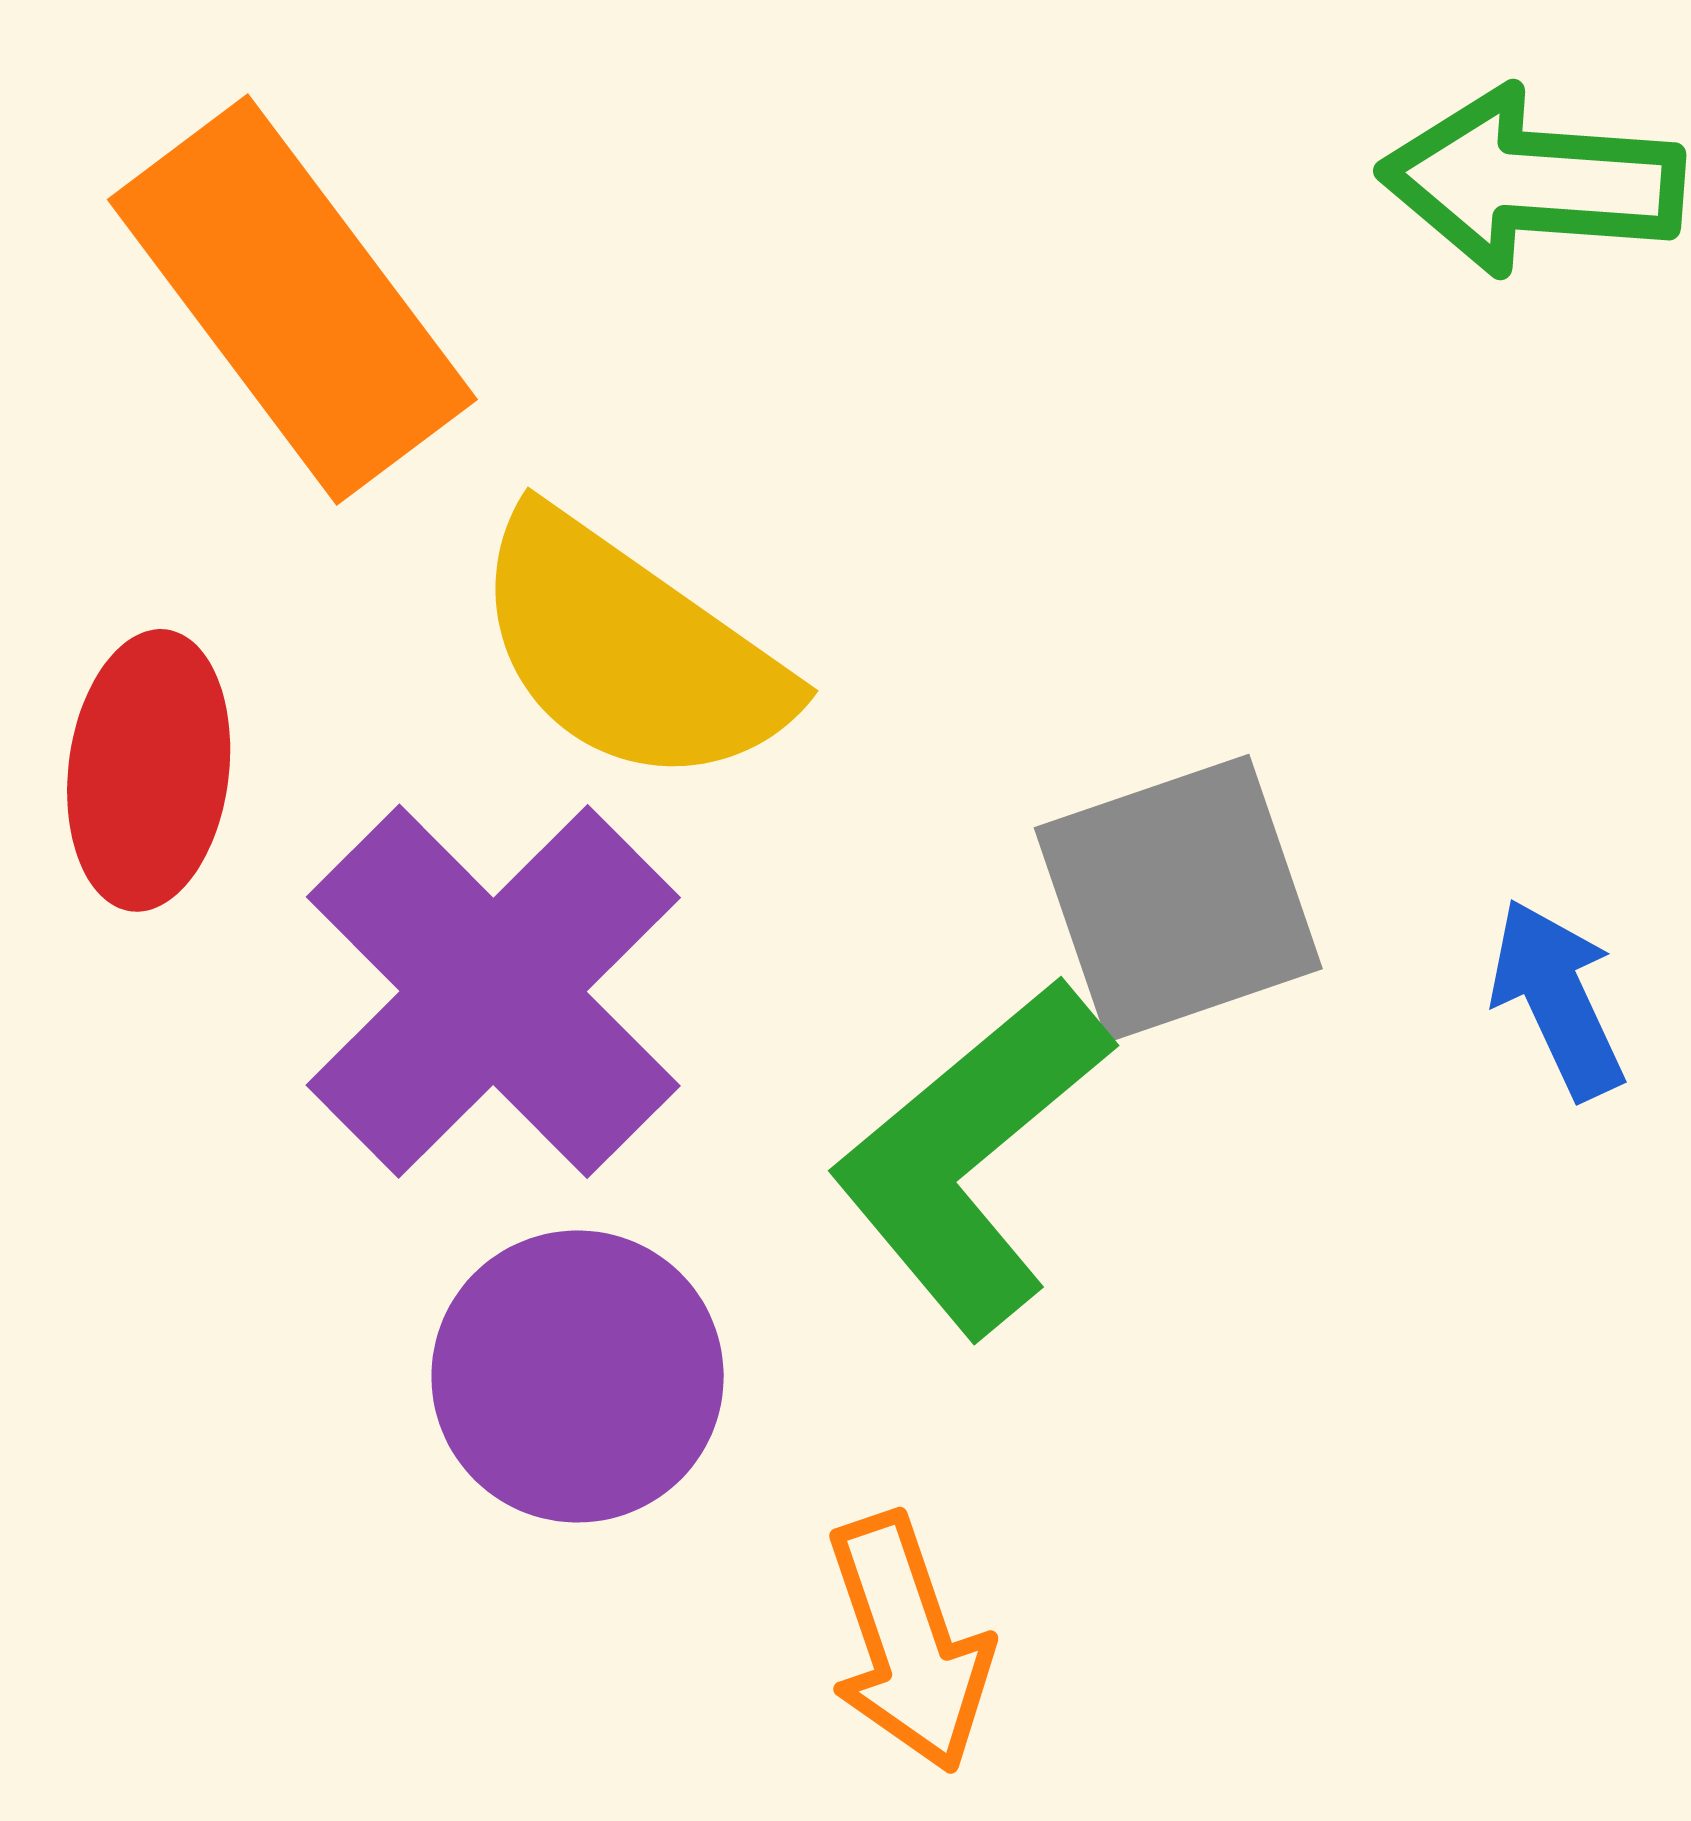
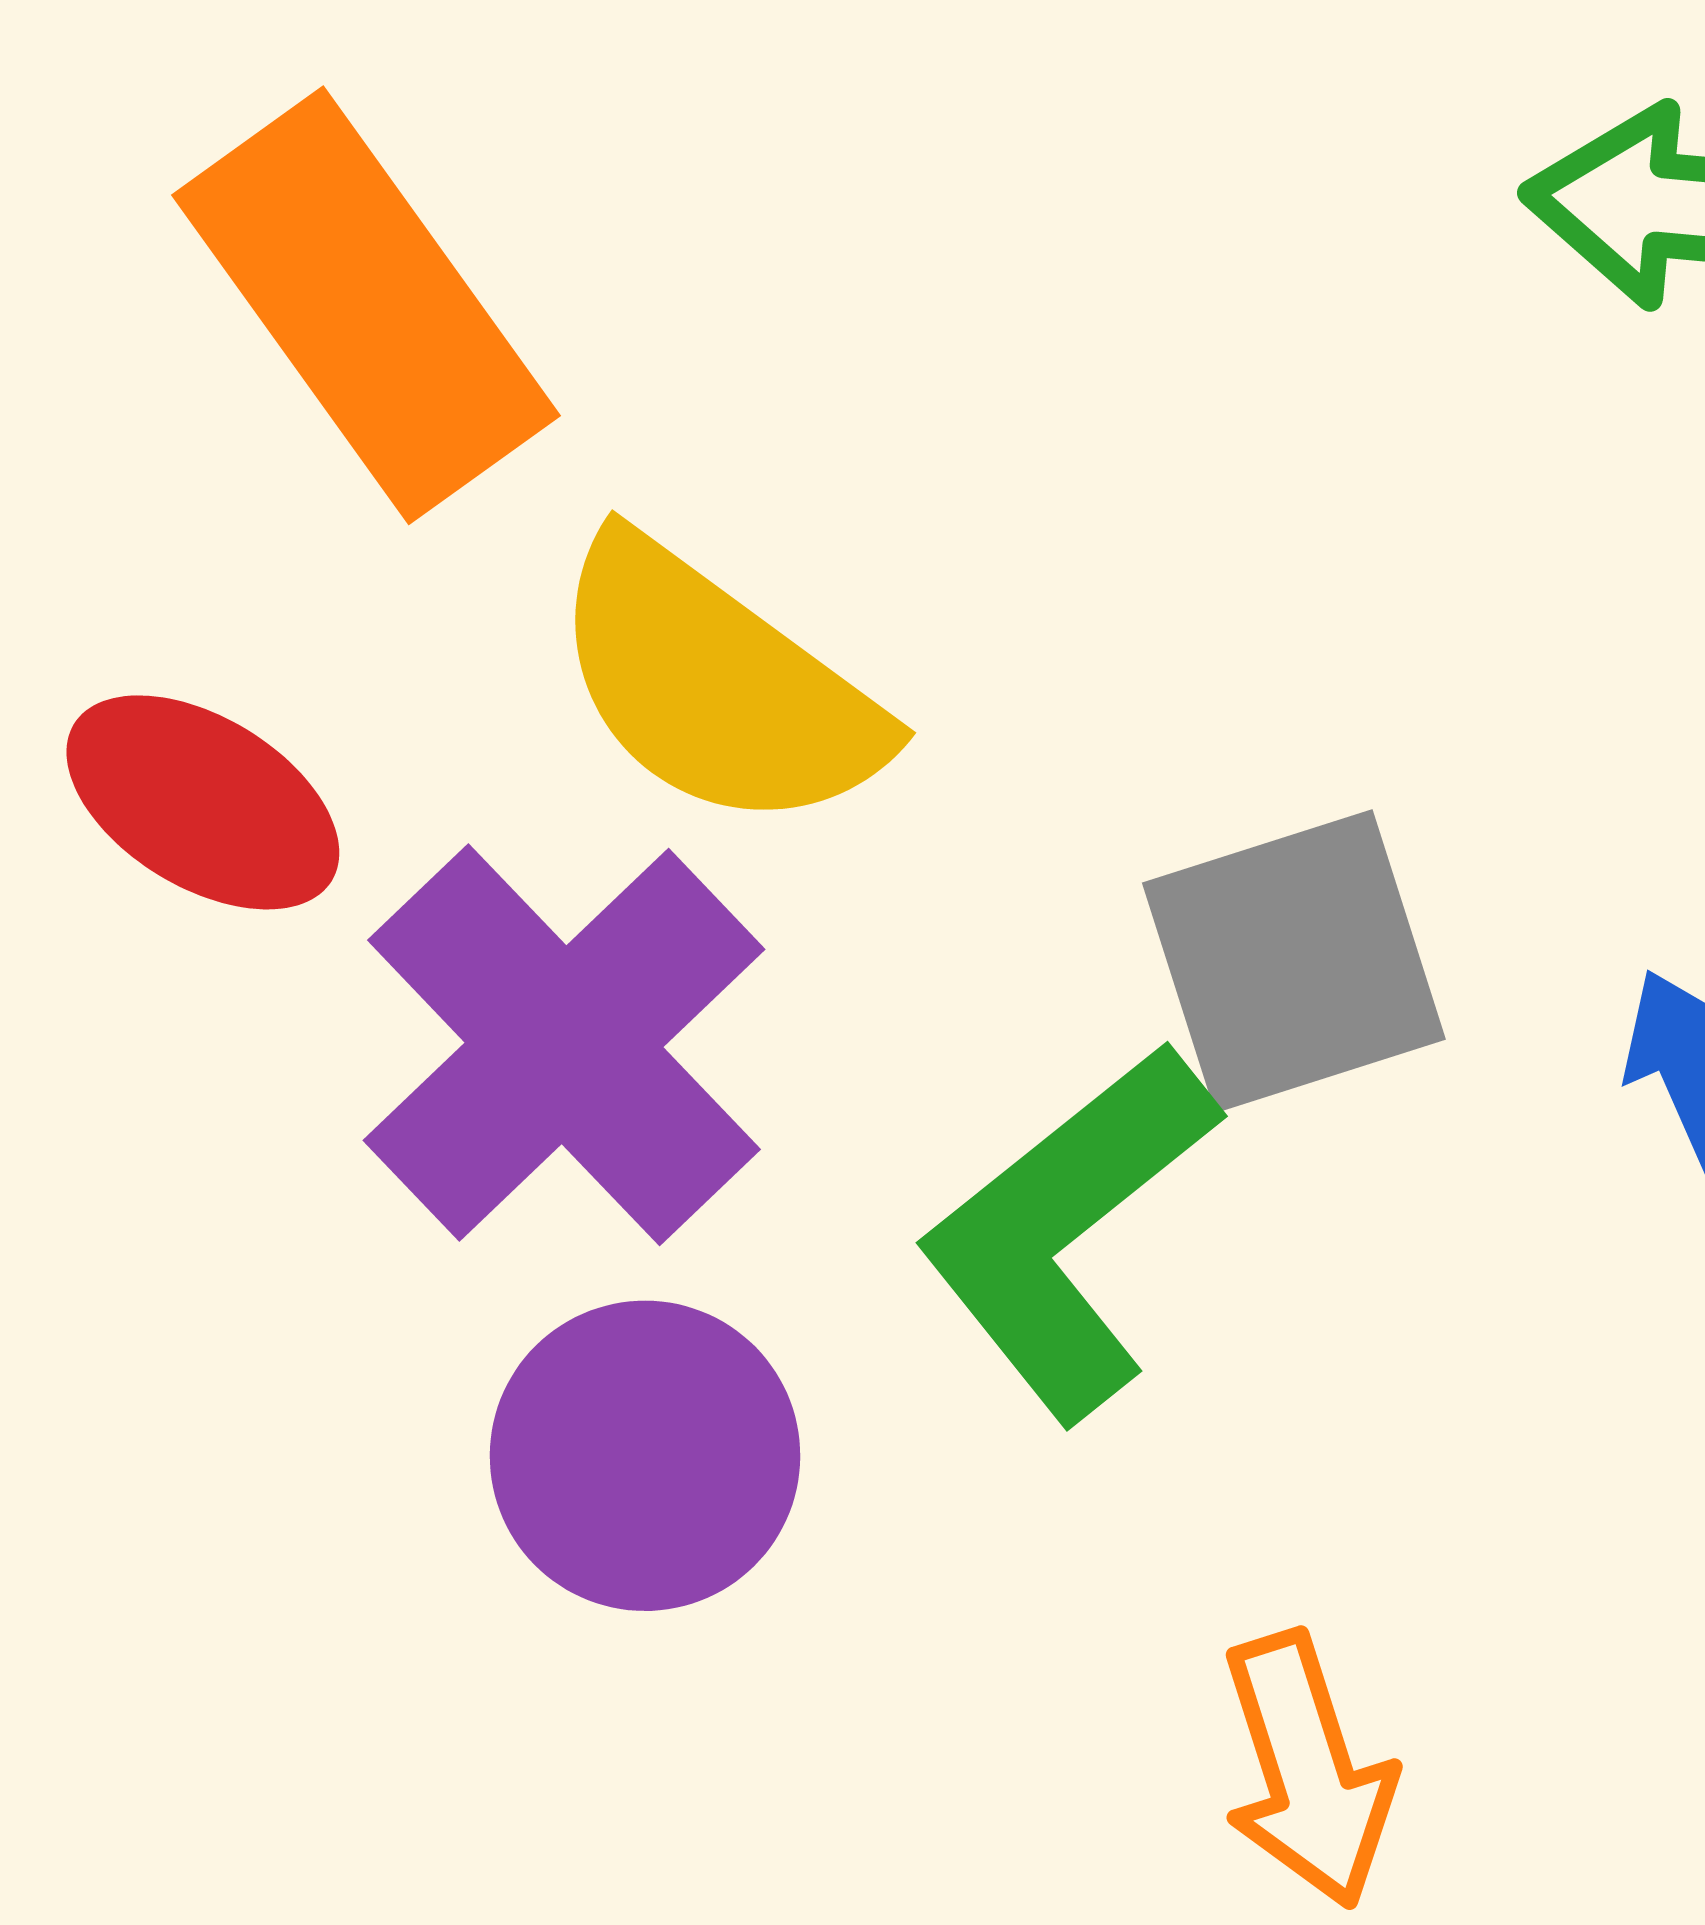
red ellipse: (149, 770) -> (203, 802), turned -67
orange arrow: (909, 1643) -> (1308, 1770), moved

